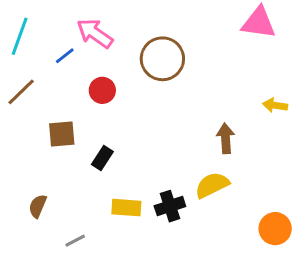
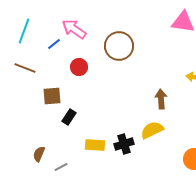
brown line: (21, 92) -> (25, 68), turned 65
black rectangle: (102, 158) -> (69, 117), moved
brown semicircle: (38, 206) -> (39, 154), moved

